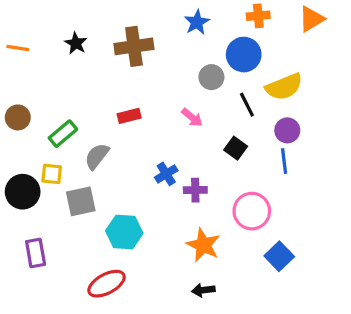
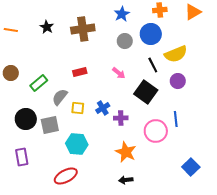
gray circle: (211, 77) -> (125, 41), moved
black square: (236, 148) -> (146, 92), size x1.6
blue line: (284, 161) -> (176, 119), moved
yellow square: (52, 174) -> (78, 108), moved
black circle: (23, 192) -> (26, 119), moved
blue square: (279, 256) -> (191, 167), moved

